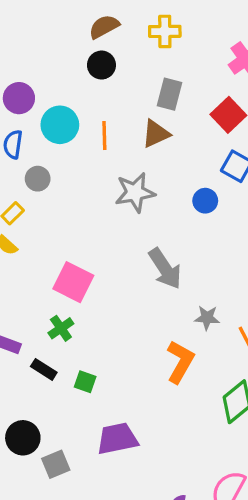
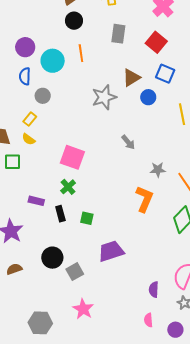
brown triangle: (156, 134) -> (131, 78), moved
orange line: (104, 136) -> (81, 53), moved
gray arrow: (165, 269) -> (128, 142), size x0.6
black rectangle: (44, 369) -> (60, 214), turned 49

